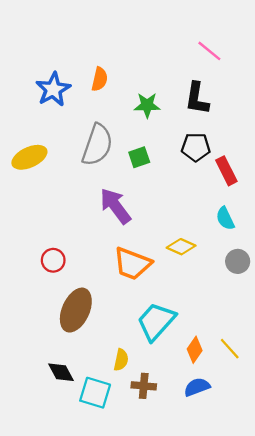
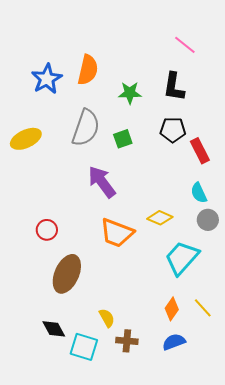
orange semicircle: (100, 79) -> (88, 70), size x1.4
gray circle: (238, 261) -> (208, 220), moved
cyan trapezoid: (156, 321) -> (182, 258), moved
yellow semicircle: (121, 360) -> (107, 318), turned -42

